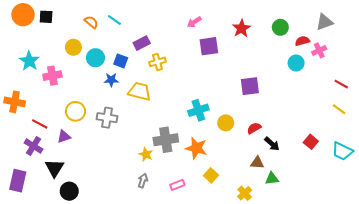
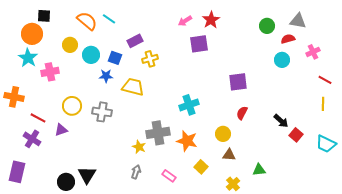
orange circle: (23, 15) -> (32, 34), moved
orange semicircle: (91, 22) -> (87, 21), size x1.5
gray triangle: (324, 22) -> (298, 21), moved, turned 30
red star: (241, 28) -> (211, 20), moved
pink cross: (319, 50) -> (313, 52), moved
yellow line: (339, 109) -> (323, 104), turned 56
yellow circle: (226, 123) -> (223, 134), moved
red semicircle: (254, 128) -> (242, 113), moved, turned -32
black arrow: (272, 144) -> (281, 121), moved
brown triangle: (257, 163) -> (229, 155), moved
black triangle: (55, 168) -> (87, 175), moved
pink rectangle: (177, 185) -> (169, 176), turned 56

